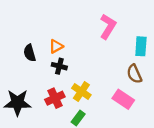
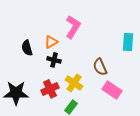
pink L-shape: (108, 26) -> (73, 27), moved
brown semicircle: (134, 74) -> (100, 67), moved

